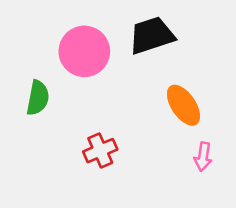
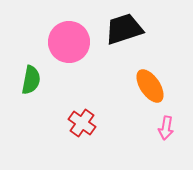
red cross: (100, 151) -> (82, 123), turned -32

